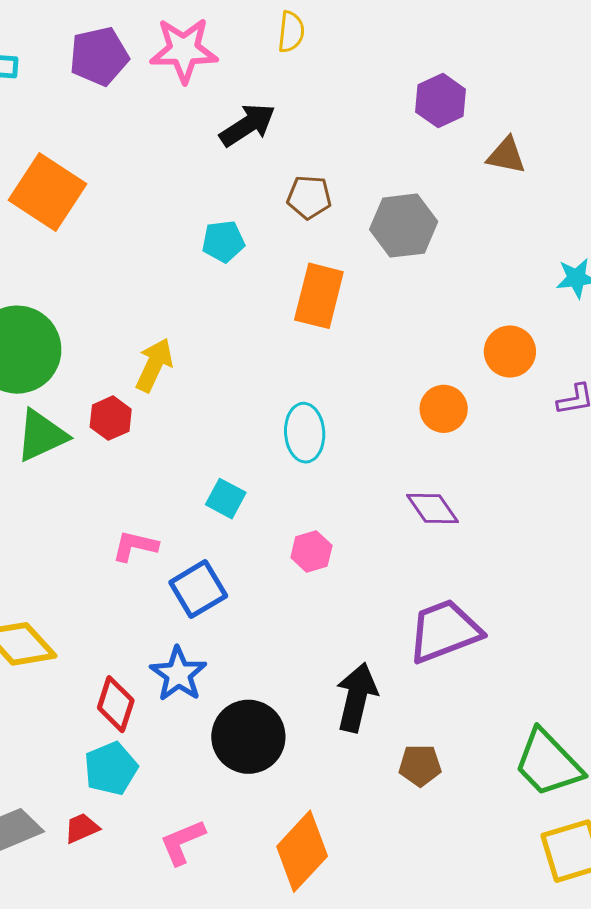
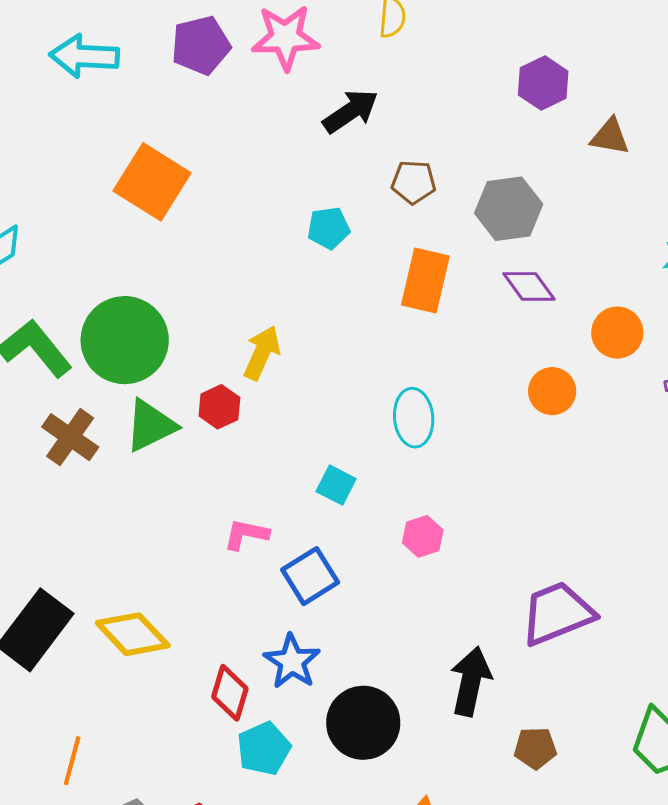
purple diamond: (432, 508) -> (529, 286), moved
cyan pentagon: (111, 769) -> (264, 749), moved

